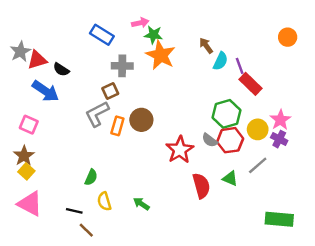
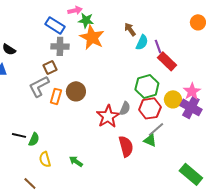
blue rectangle: (102, 35) -> (55, 25), moved
purple cross: (279, 139) -> (191, 107), size x1.5
gray semicircle: (210, 140) -> (125, 108), moved, turned -104
gray line: (258, 165) -> (156, 129), moved
black line: (74, 211) -> (19, 135), moved
green rectangle: (279, 219) -> (191, 174), turned 35

